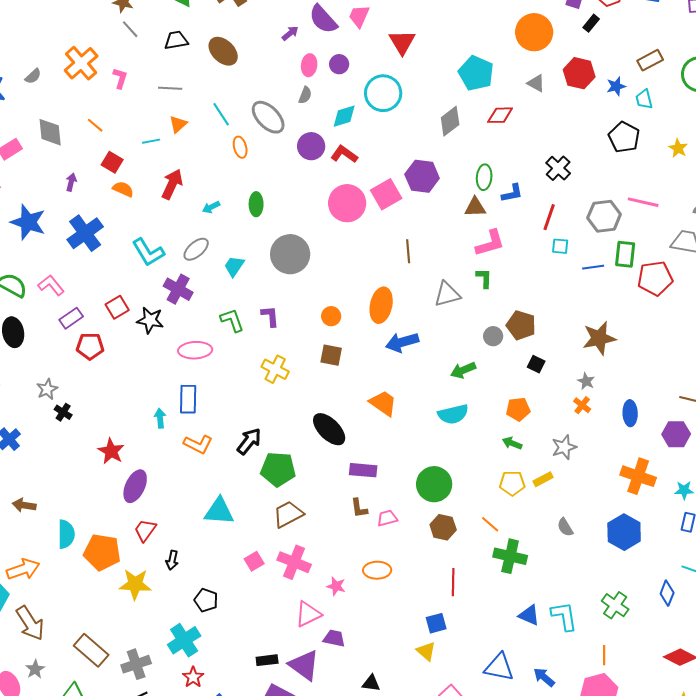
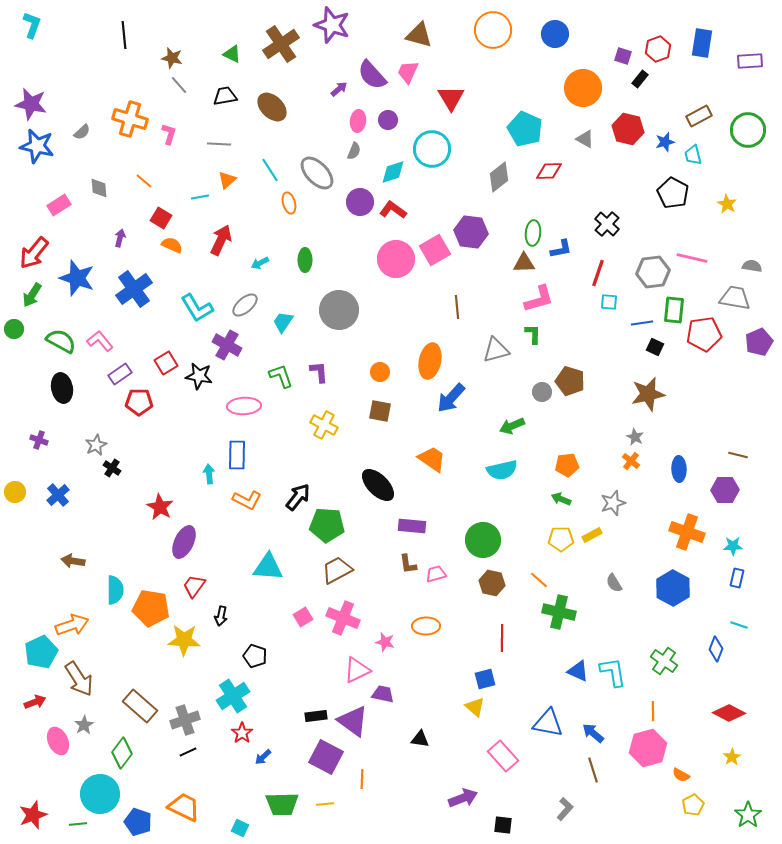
orange cross: (81, 63) -> (130, 119), turned -32
gray diamond: (50, 132) -> (99, 188), size x0.7
blue arrow: (402, 342) -> (451, 398), turned -32
black square: (536, 364) -> (655, 347), moved

